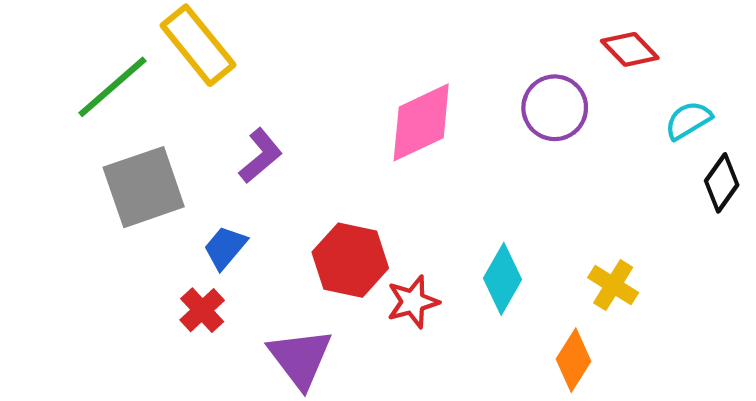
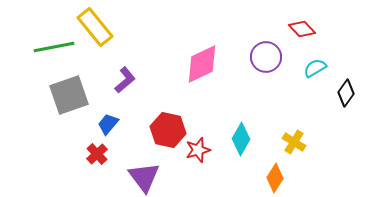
green line: (112, 87) -> (54, 47), turned 30
cyan semicircle: (688, 120) -> (315, 68), moved

